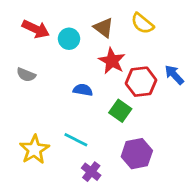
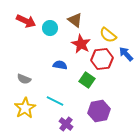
yellow semicircle: (142, 24) -> (108, 35), moved
gray semicircle: (26, 75) -> (24, 79), moved

